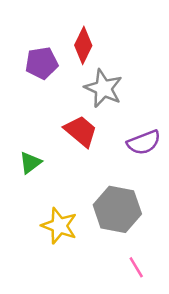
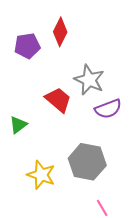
gray star: (103, 88) -> (89, 80), moved

